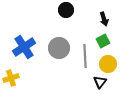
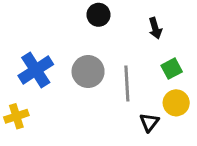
green square: (103, 41) -> (172, 69), moved
yellow circle: (108, 64) -> (176, 103), moved

